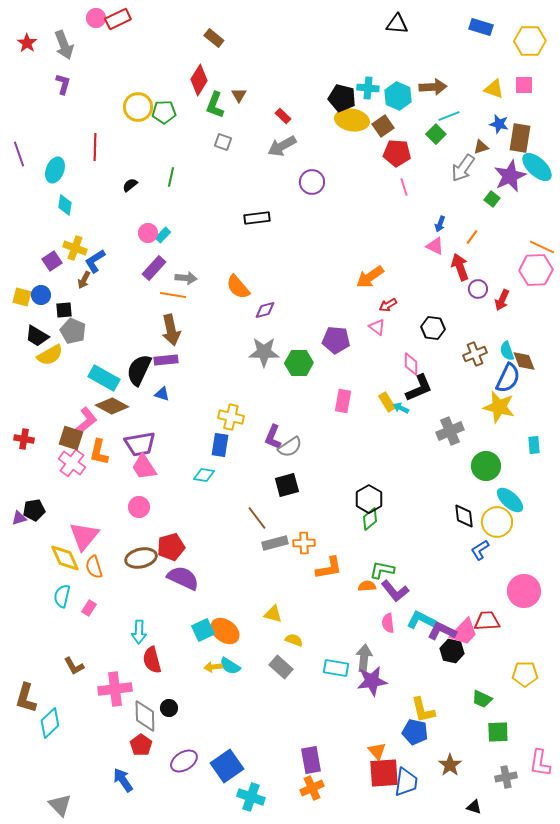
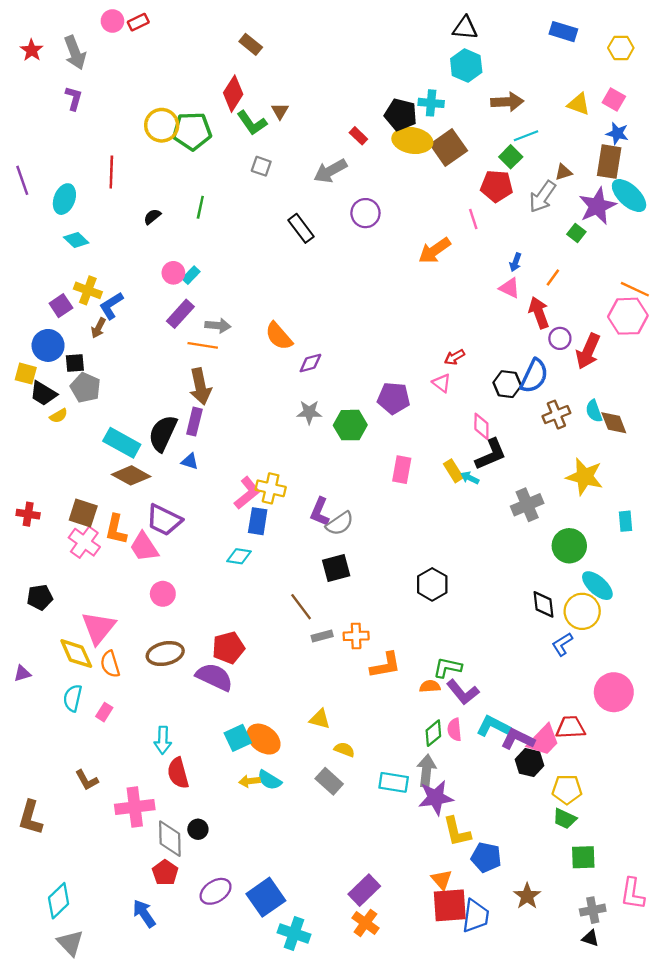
red rectangle: (118, 19) -> (138, 22), size x0.7
yellow hexagon: (530, 41) -> (621, 48), size x0.7
pink square: (524, 85) -> (614, 99), turned 30
cyan hexagon: (398, 96) -> (466, 65), moved
green L-shape: (215, 105) -> (252, 123), turned -56
green pentagon: (164, 112) -> (192, 131), size x1.4
red rectangle: (283, 116) -> (358, 136), moved
blue star: (499, 124) -> (617, 133), moved
brown square: (383, 126) -> (449, 147), size x1.4
red pentagon: (397, 153) -> (497, 186), moved
cyan diamond: (65, 205) -> (76, 240), turned -55
black rectangle: (257, 218) -> (301, 228), moved, turned 60
orange arrow: (370, 277) -> (435, 251), moved
blue circle: (41, 295) -> (48, 345), size x1.4
yellow square: (22, 297) -> (26, 374), moved
red arrow: (502, 300) -> (588, 351), size x1.4
gray star: (264, 352) -> (309, 412), size x0.7
yellow semicircle: (50, 355) -> (59, 416), size x0.6
purple rectangle: (166, 360) -> (194, 422), turned -70
blue semicircle: (508, 378) -> (534, 376), moved
pink L-shape: (86, 421) -> (247, 493), moved
purple trapezoid: (140, 444) -> (164, 520), turned 36
pink trapezoid: (144, 467) -> (144, 547), moved
purple triangle: (19, 518) -> (22, 673), moved
green diamond: (370, 519) -> (433, 733), moved
gray rectangle: (275, 543) -> (322, 636), size x0.7
red pentagon: (171, 547) -> (228, 648), moved
yellow pentagon: (525, 674) -> (567, 789), moved
yellow L-shape: (423, 710) -> (457, 832), moved
cyan diamond: (50, 723) -> (59, 901), moved
purple rectangle: (311, 760) -> (364, 890), turned 56
orange cross: (312, 788) -> (365, 923), turned -30
black triangle: (474, 807) -> (590, 938), moved

